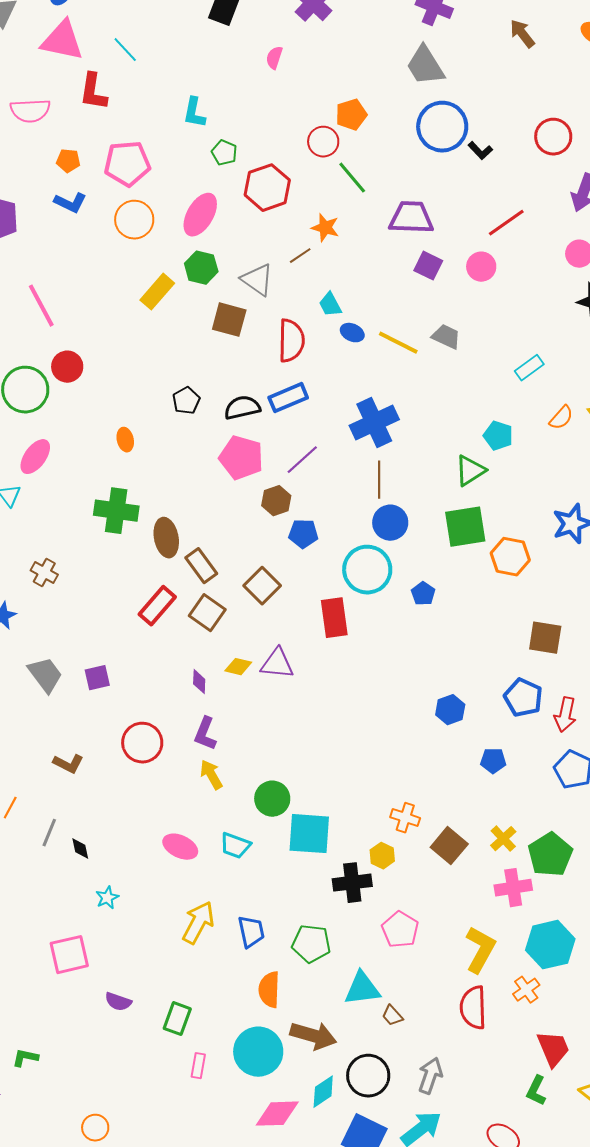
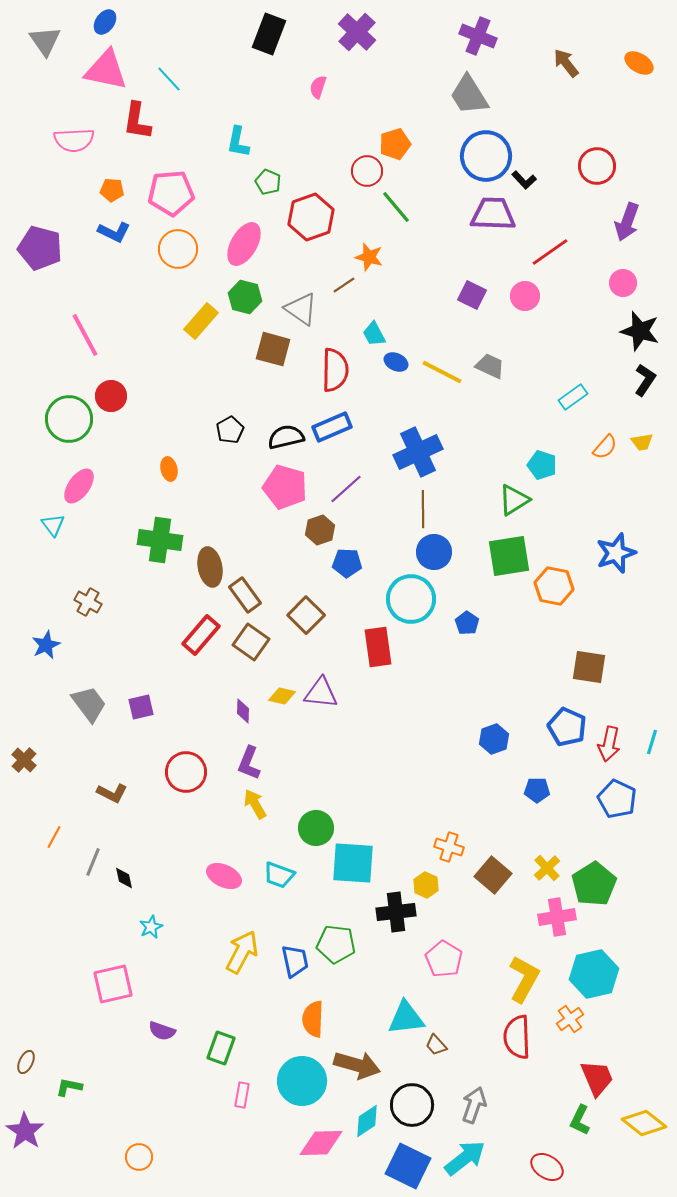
purple trapezoid: (411, 218) -> (493, 214), moved
green pentagon: (311, 944) -> (336, 944), moved

